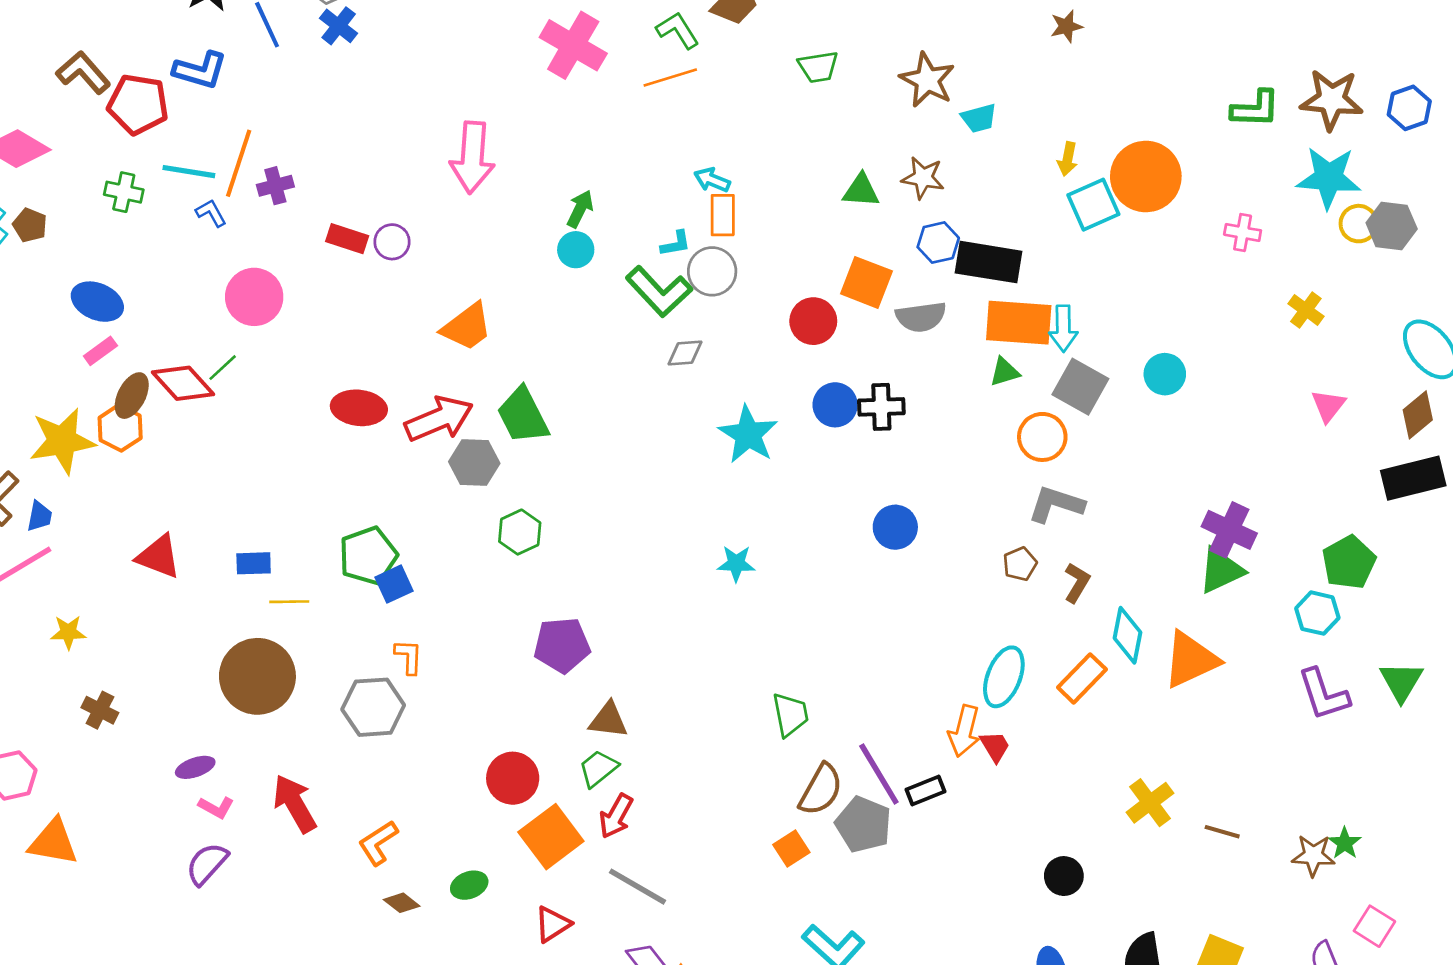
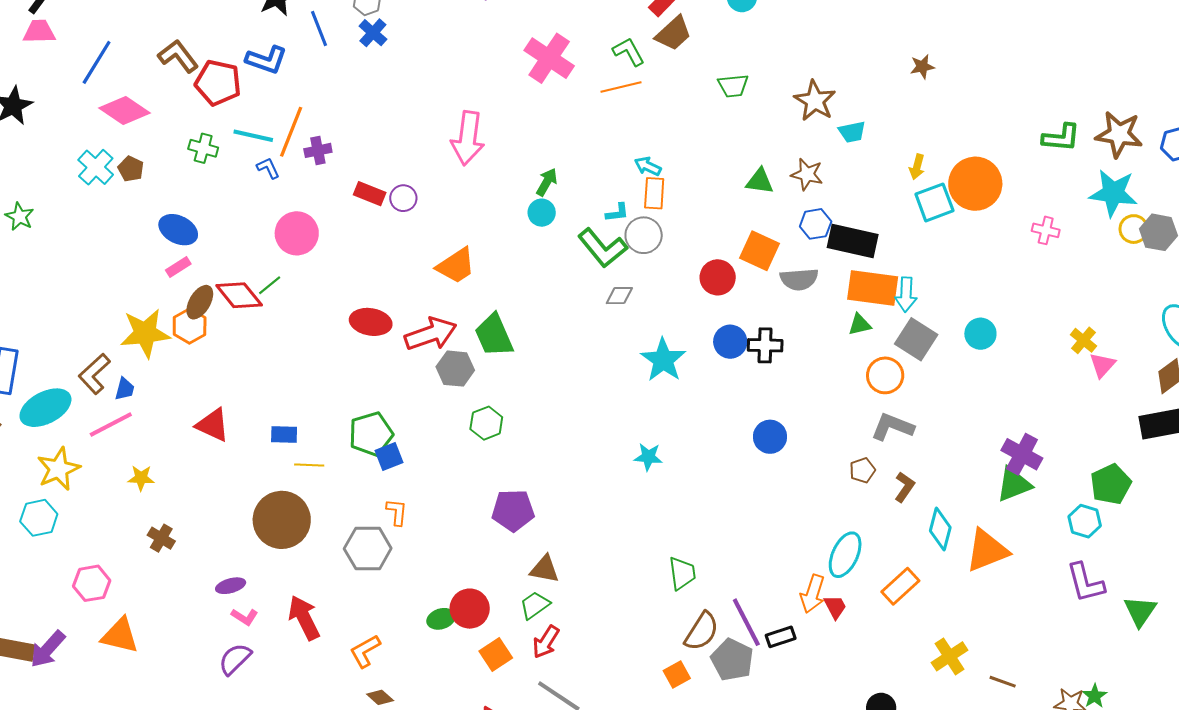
yellow cross: (1306, 310) -> (1084, 340), moved
orange rectangle: (1082, 678) -> (900, 586), moved
green triangle: (1401, 681) -> (1140, 611), moved
orange square: (551, 837) -> (496, 654), size x0.7
green ellipse: (469, 885) -> (441, 619), moved

